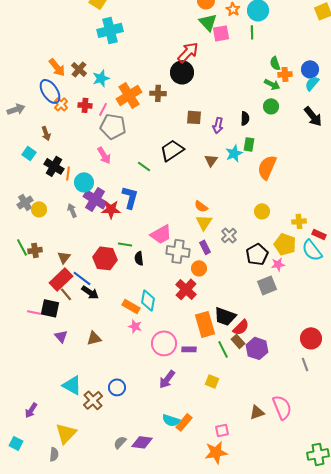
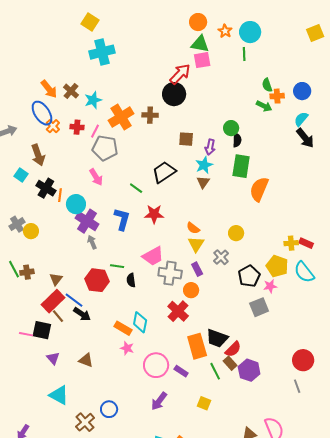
green triangle: (208, 22) -> (200, 44), turned -36
pink square: (221, 33) -> (202, 60), moved
cyan semicircle: (312, 83) -> (301, 119), moved
green circle: (271, 106) -> (231, 128), moved
brown arrow: (46, 133) -> (38, 155), size x1.5
green rectangle: (249, 144) -> (241, 166), size x1.6
cyan star: (234, 153) -> (204, 165), moved
red star: (111, 209) -> (154, 214), moved
gray arrow: (72, 210) -> (92, 242), moved
yellow circle: (262, 211) -> (236, 233), moved
red rectangle: (319, 234) -> (306, 243), moved
brown triangle: (94, 338) -> (86, 360), turned 35
purple rectangle: (189, 349) -> (181, 371), turned 32
cyan triangle: (72, 385) -> (59, 395), moved

